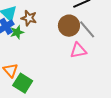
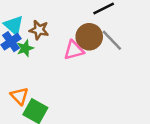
pink triangle: (78, 50) -> (74, 50), moved

